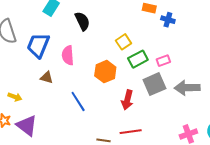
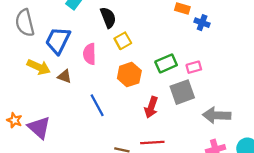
yellow square: (123, 42) -> (123, 41), moved
gray arrow: (187, 88) -> (217, 115), moved
yellow arrow: (15, 97) -> (39, 67), moved, size x1.5

